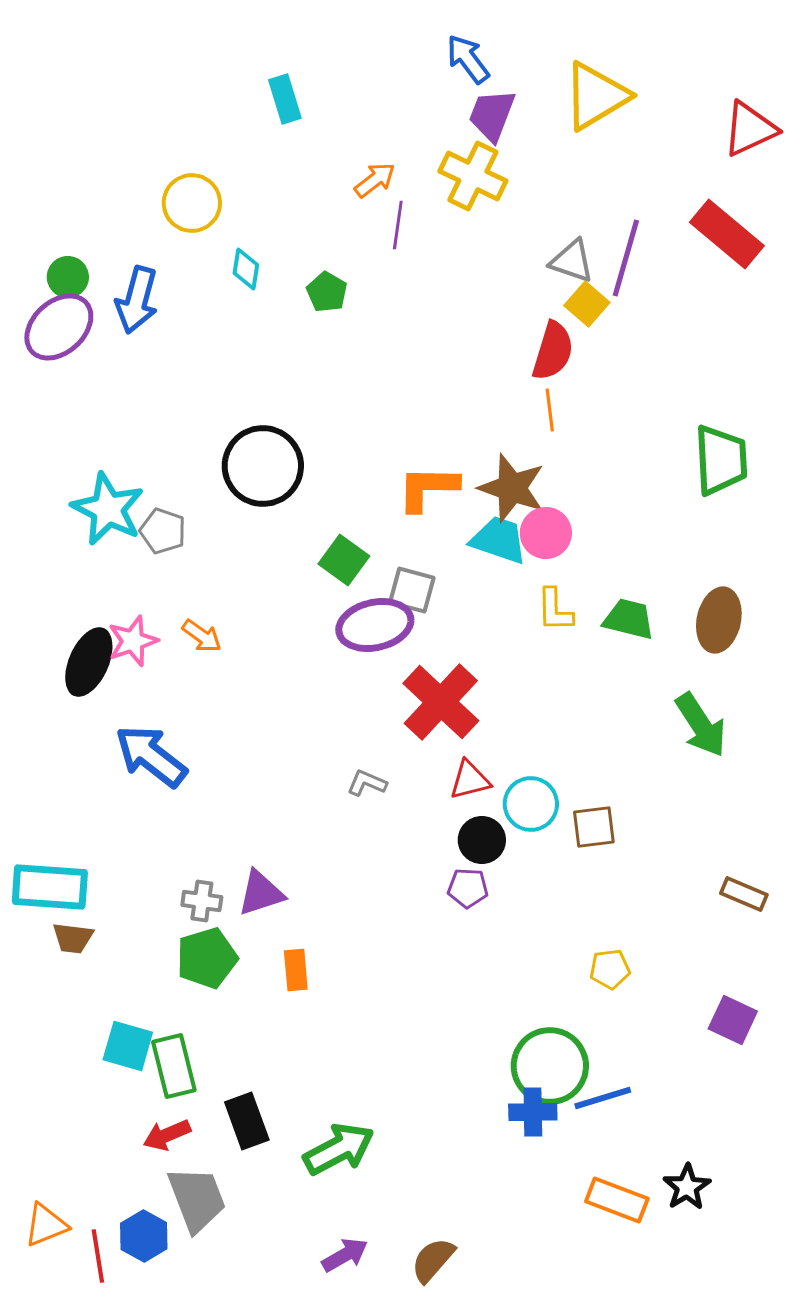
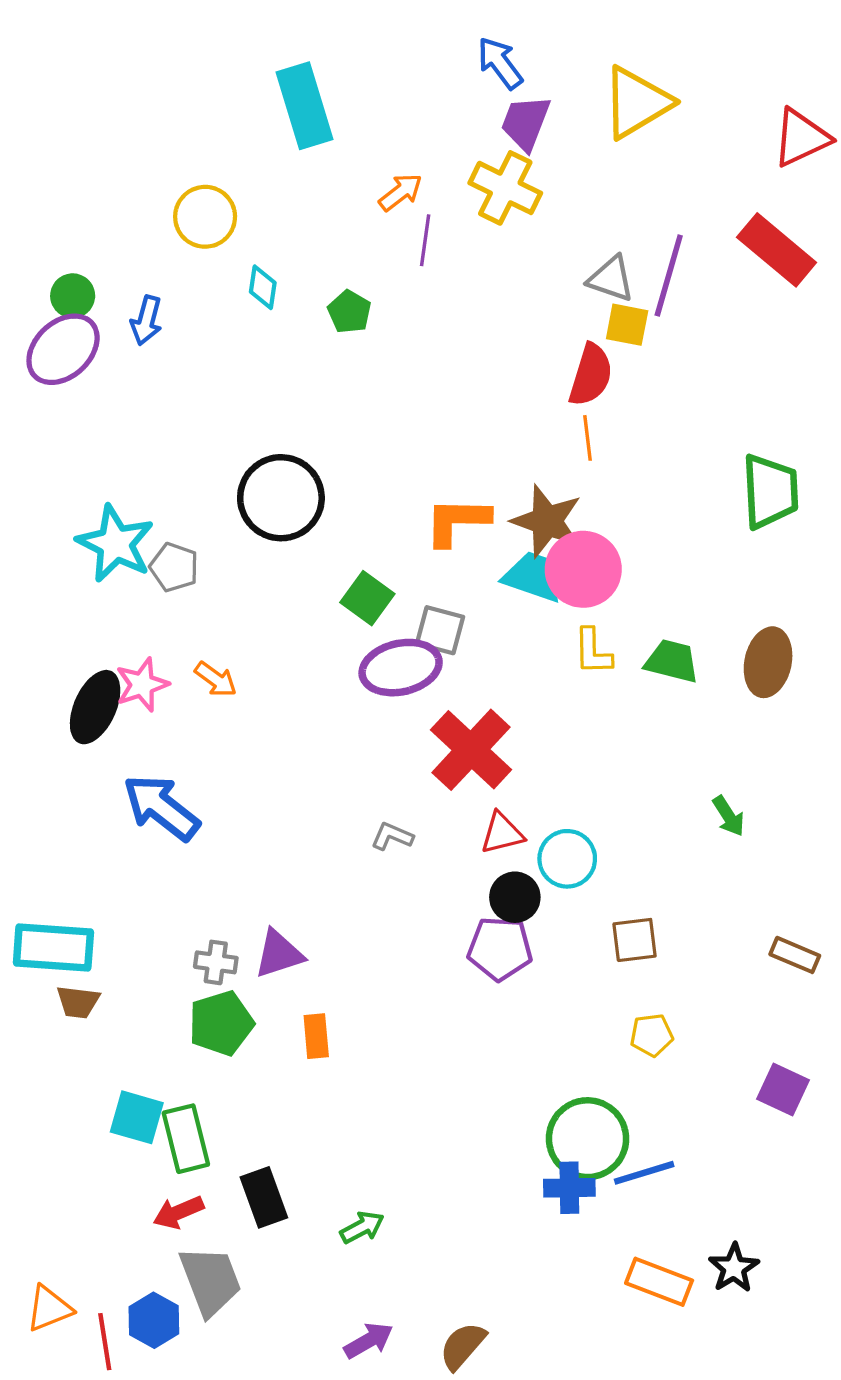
cyan rectangle: (285, 99) -> (304, 106), size x1.6
blue arrow: (137, 300) -> (146, 320), size x0.7
yellow square: (587, 304) -> (627, 325), turned -30
pink circle: (546, 533) -> (583, 569), size x1.4
green arrow: (701, 725) -> (729, 816), moved, size x0.6
brown square: (594, 827) -> (635, 940), moved
purple pentagon: (468, 888) -> (500, 949), size x1.5
green arrow: (339, 1149) -> (362, 1227), size x0.6

